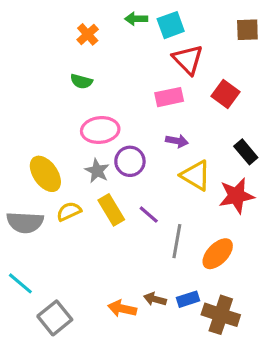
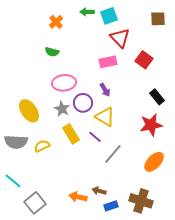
purple arrow: (177, 141) -> (105, 90), moved, turned 48
yellow triangle: (196, 175) -> (105, 117), moved
yellow semicircle: (69, 211) -> (42, 146), moved
gray line: (177, 241) -> (113, 154), turned 30
orange ellipse: (218, 254) -> (154, 162), moved
blue rectangle: (188, 299) -> (111, 206), moved

